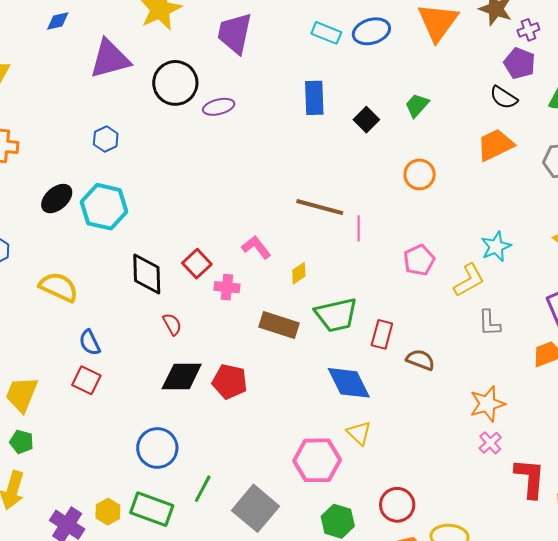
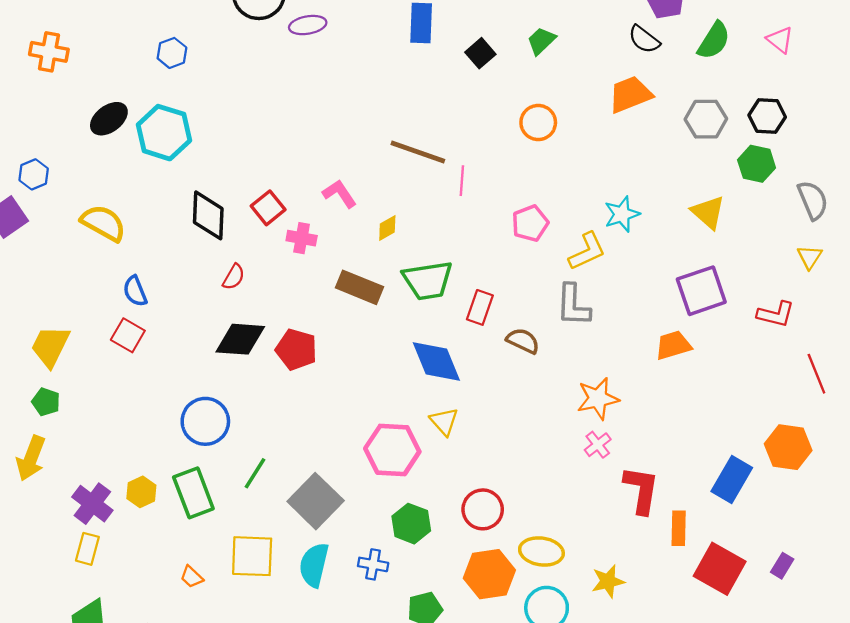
gray L-shape: (489, 323) -> (573, 305), moved, size x1.4
red semicircle: (172, 324) -> (234, 277), turned 55
green rectangle: (152, 509) -> (193, 493), turned 45

